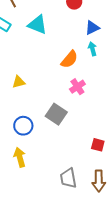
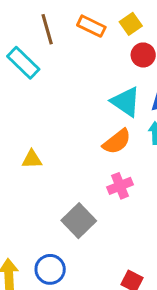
cyan triangle: (37, 25) -> (126, 102), moved
blue circle: (23, 126) -> (50, 269), moved

